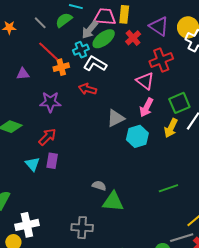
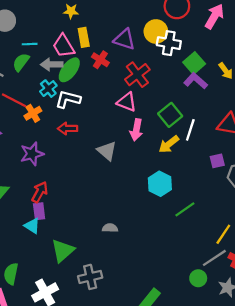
pink trapezoid: (105, 17) -> (64, 46), turned -110
gray arrow: (90, 30) -> (52, 64), turned 66
gray triangle: (116, 118) -> (107, 151), turned -36
yellow arrow: (171, 128) -> (169, 144), turned 42
cyan hexagon: (137, 136) -> (160, 184), moved
purple rectangle: (52, 161) -> (39, 211), moved
green triangle: (113, 202) -> (63, 251), moved, turned -30
gray cross: (82, 228) -> (90, 277), moved

